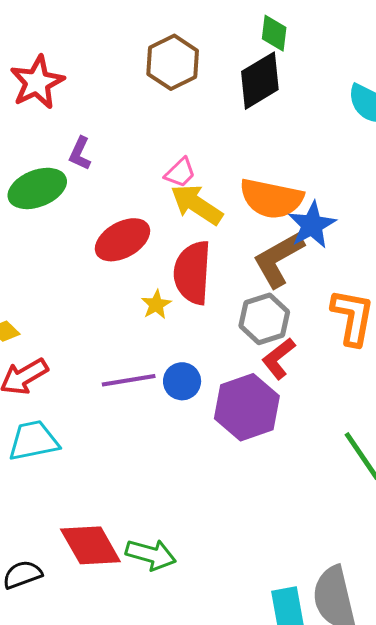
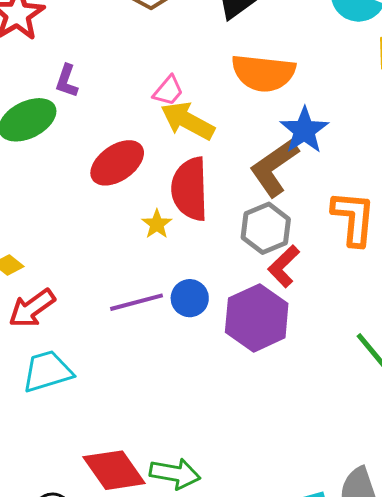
orange semicircle: (271, 199) -> (263, 73), moved

